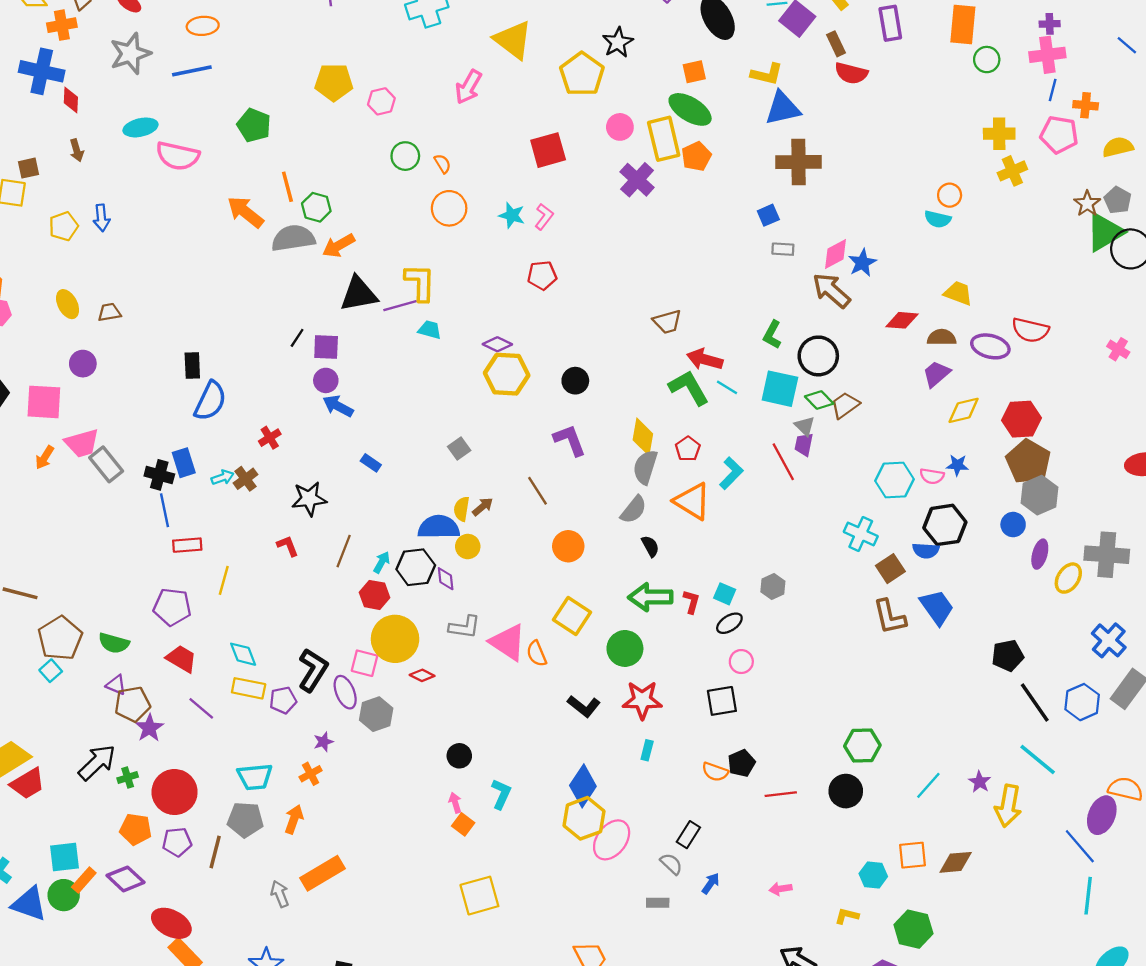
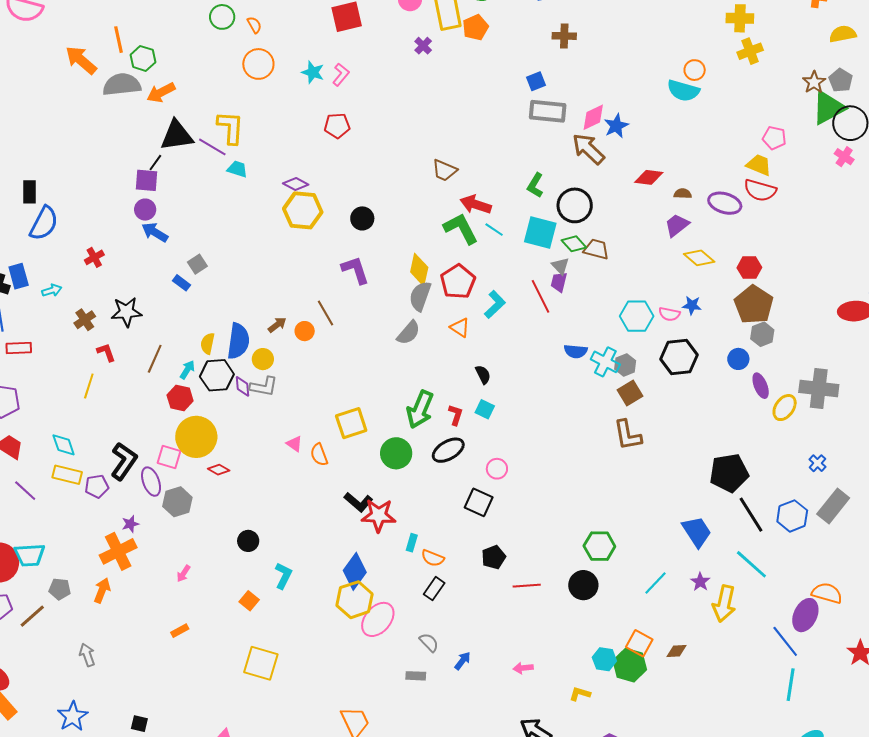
pink pentagon: (1059, 135) -> (774, 138), moved, size x0.7
brown cross: (798, 162) -> (564, 36), size x0.6
purple cross: (637, 180) -> (423, 46), size x0.6
cyan semicircle: (938, 219) -> (683, 91), size x1.4
gray rectangle: (783, 249) -> (548, 111), size x1.8
yellow trapezoid: (958, 293) -> (759, 165), moved
purple line: (400, 306) -> (212, 147), turned 44
brown trapezoid: (667, 322) -> (444, 170), turned 36
brown semicircle: (942, 337) -> (683, 194), size x0.7
black line: (297, 338) -> (155, 163), moved
pink cross: (1118, 349) -> (844, 157), moved
brown trapezoid: (845, 405) -> (596, 249), turned 48
yellow diamond: (964, 410) -> (699, 258), turned 52
red hexagon: (1021, 419) -> (749, 268), size x0.7
gray square: (459, 449) -> (197, 264), moved
red pentagon: (688, 449) -> (458, 282), size x1.6
brown cross: (245, 479) -> (85, 320), moved
gray hexagon: (1039, 495) -> (762, 334), size x0.7
orange triangle: (692, 501) -> (460, 328), size x0.6
yellow semicircle: (462, 509) -> (208, 344), moved
blue semicircle: (439, 527) -> (238, 341), turned 96
orange circle: (568, 546) -> (305, 331), moved, size x0.7
black semicircle: (650, 546) -> (483, 375), moved
blue semicircle: (926, 551) -> (576, 351), moved
purple ellipse: (1040, 554) -> (761, 386), turned -40
yellow line: (224, 580) -> (89, 386), moved
gray hexagon: (773, 587) -> (625, 365), moved
green arrow: (650, 597) -> (420, 409), turned -69
blue trapezoid: (937, 607) -> (697, 532), moved
yellow square: (572, 616) -> (351, 423), turned 36
black ellipse: (729, 623) -> (448, 450), moved, size x1.4
gray L-shape: (464, 627) -> (264, 387), moved
blue cross: (1109, 640) -> (817, 463), size x0.6
pink triangle: (508, 642) -> (294, 444), size x0.5
black pentagon: (1008, 656) -> (729, 473), size x1.4
red star: (642, 700) -> (379, 515), moved
black square: (722, 701) -> (479, 502), turned 32
orange semicircle: (715, 772) -> (433, 558), moved
orange cross: (311, 774) -> (118, 551), size x1.8
cyan trapezoid: (255, 777) -> (30, 555), moved
pink arrow: (455, 803) -> (184, 574), moved, turned -132
gray pentagon: (245, 820) -> (60, 589), size x0.7
black rectangle: (688, 835) -> (434, 589), moved
brown line: (215, 852) -> (32, 616), turned 32
orange square: (912, 855) -> (639, 643), turned 32
brown diamond: (956, 862) -> (676, 651), size x0.7
orange rectangle: (323, 873) -> (180, 631), moved, size x0.5
yellow square: (479, 896) -> (261, 663), turned 30
green hexagon: (913, 929) -> (630, 665), moved

